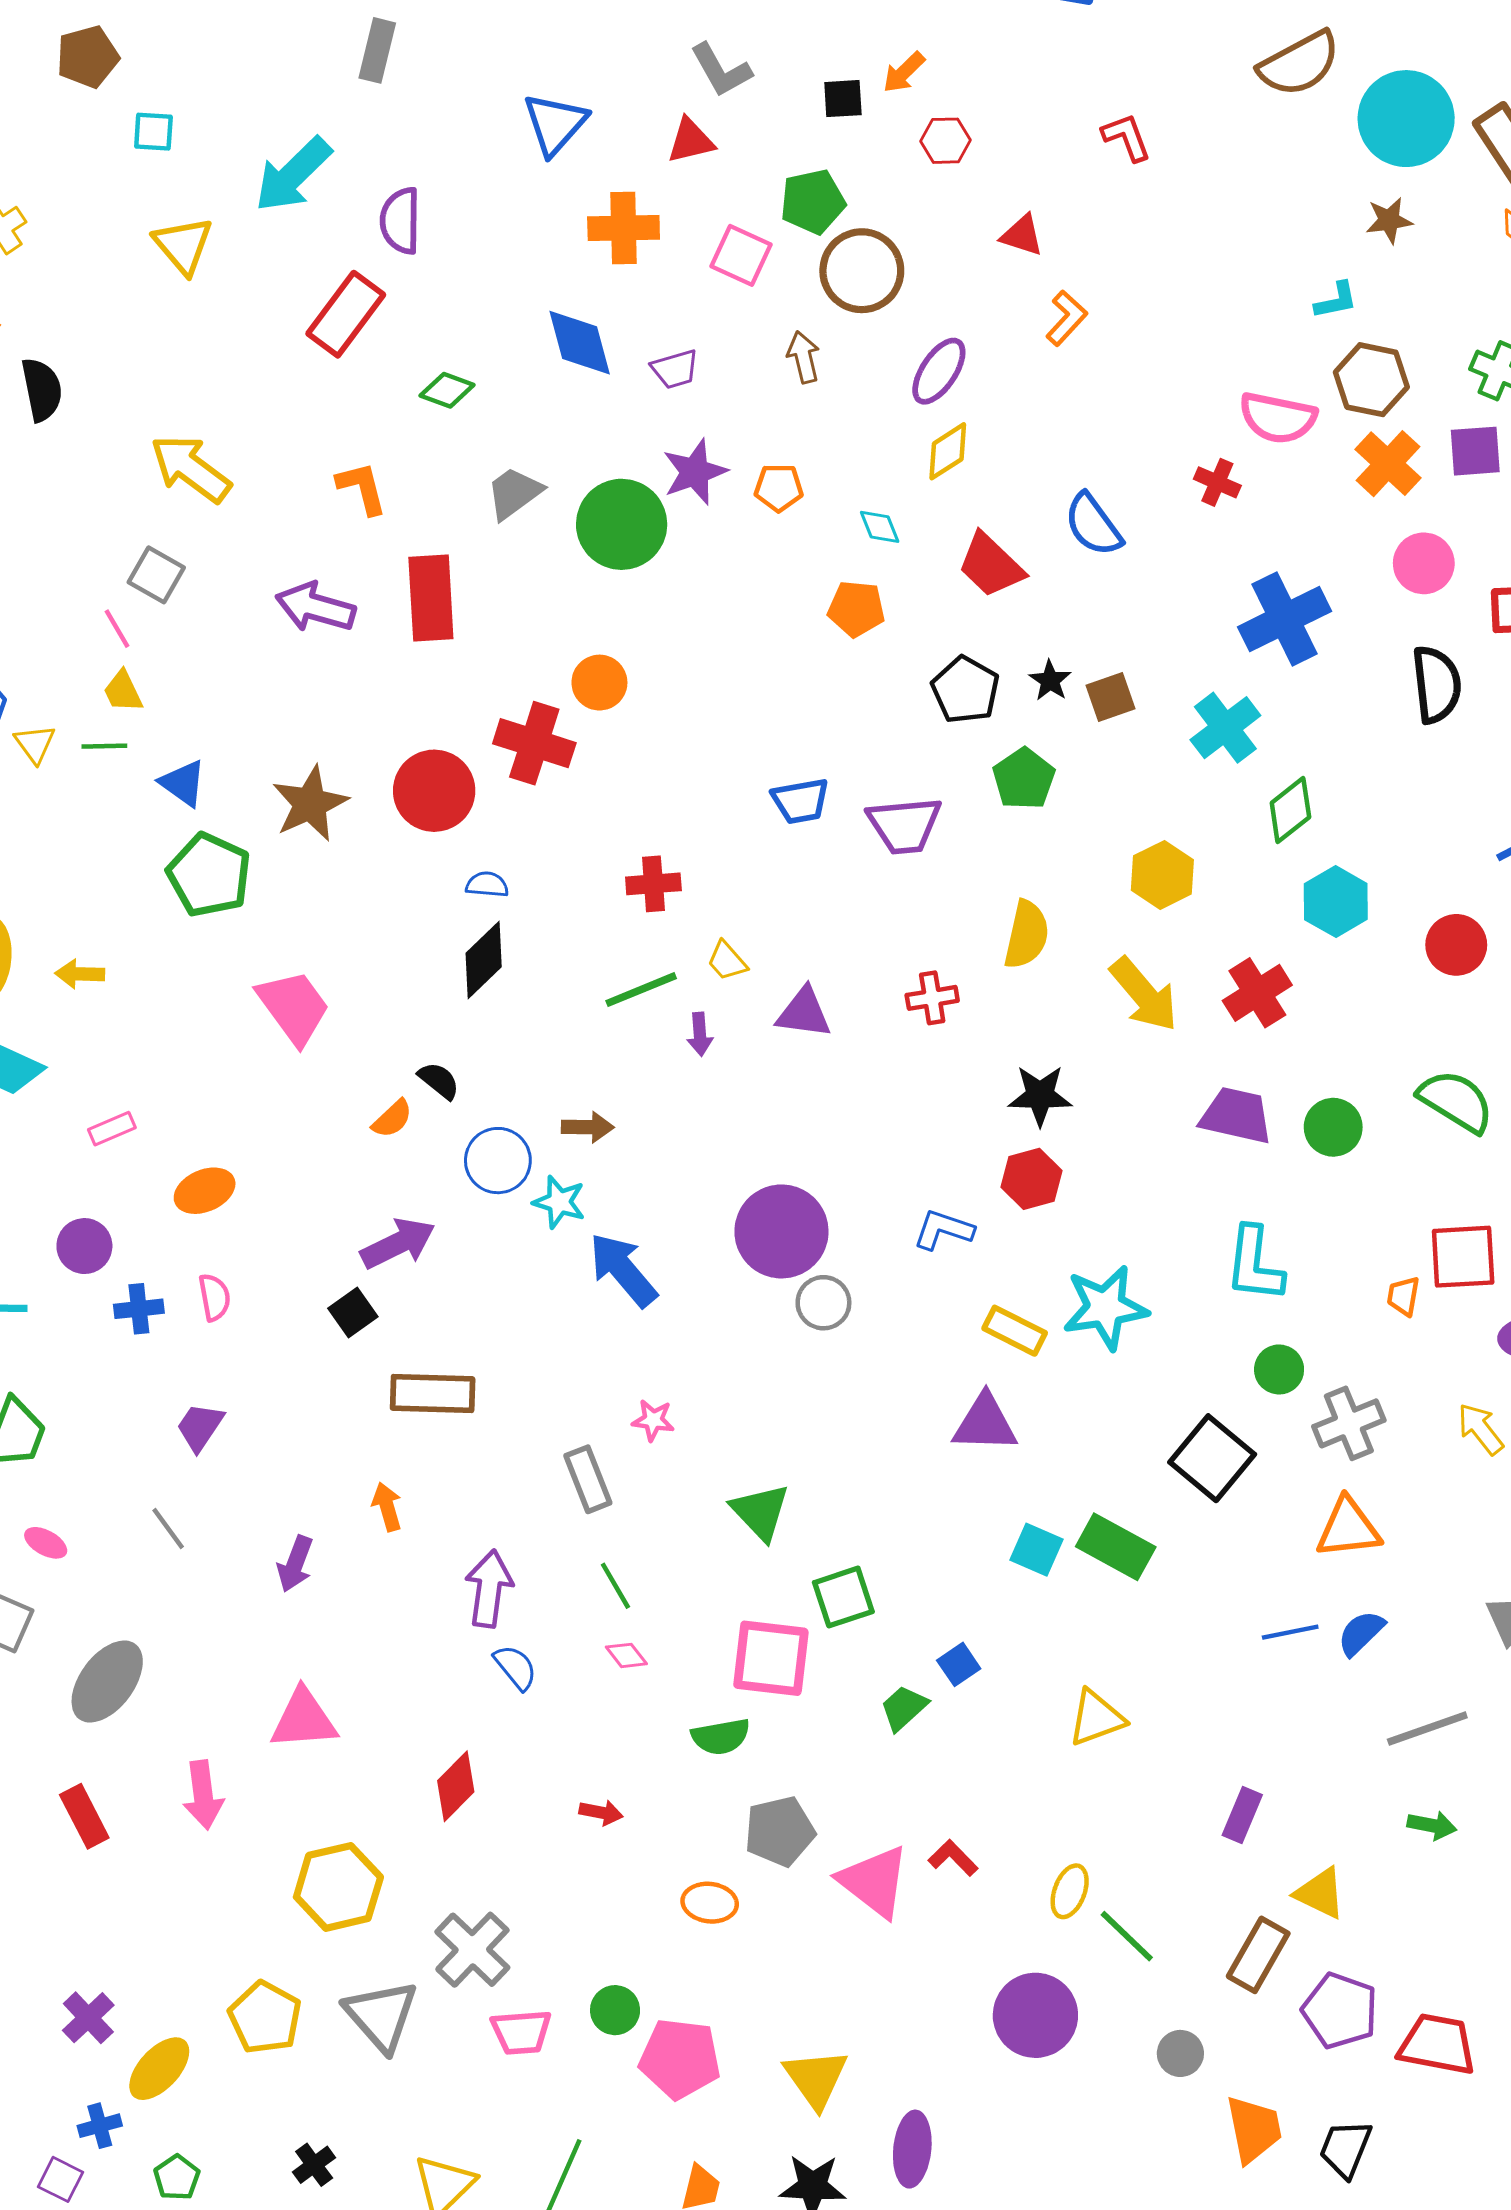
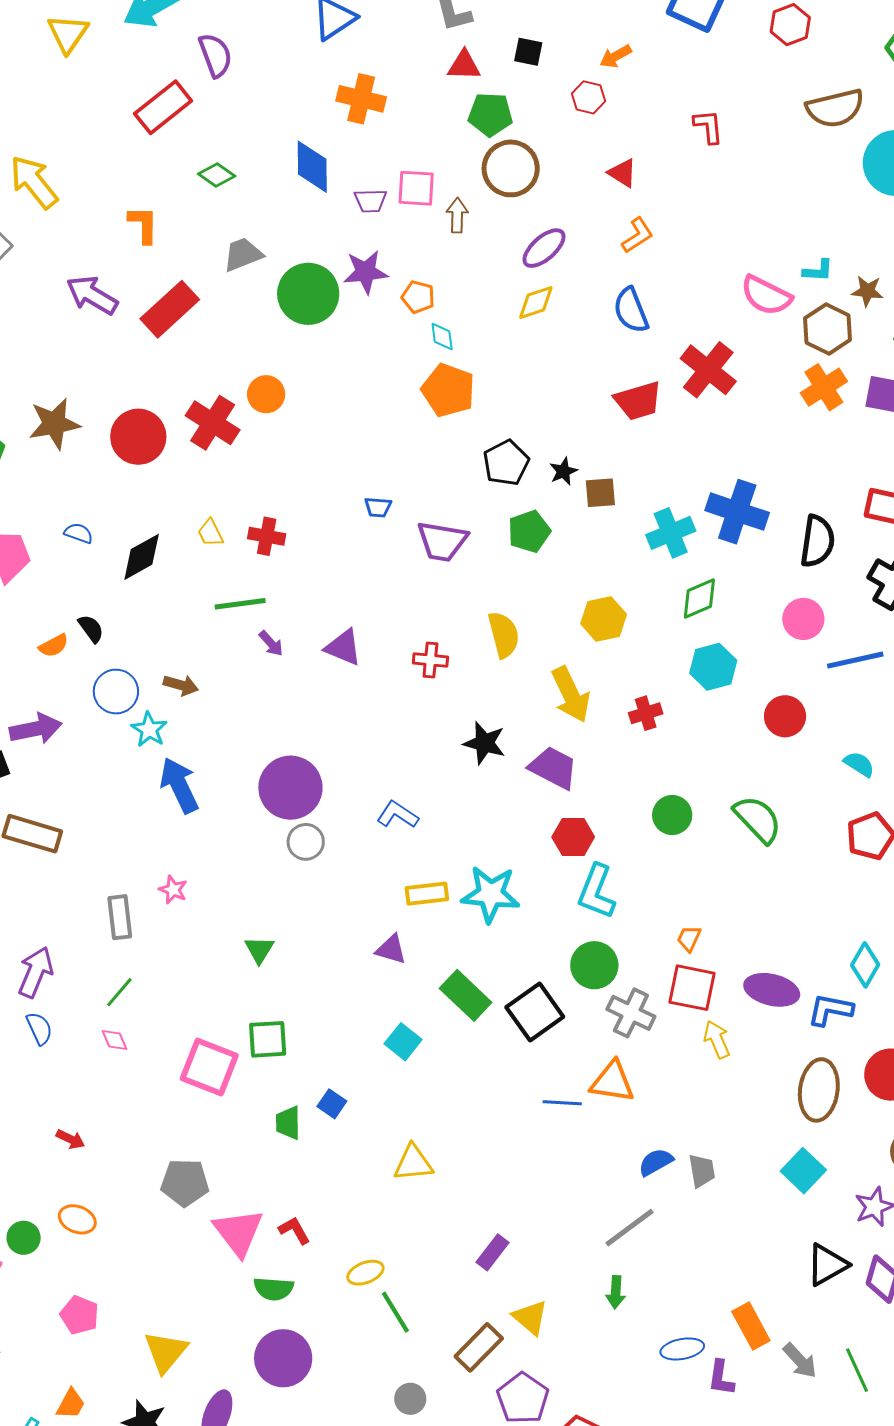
orange arrow: (904, 72) -> (616, 56), moved
red triangle: (691, 141) -> (464, 65), moved
brown star: (1389, 220) -> (867, 291), moved
purple semicircle: (400, 221) -> (215, 55), turned 144
pink square: (741, 255) -> (416, 188), moved, turned -36
pink semicircle: (1278, 418) -> (766, 295), moved
red cross: (1217, 482) -> (708, 370), size x1.8
blue semicircle: (1093, 525) -> (631, 310), moved
cyan diamond: (880, 527) -> (442, 336), moved
pink circle: (1424, 563) -> (803, 619), moved
red trapezoid: (991, 565) -> (638, 401), moved, turned -75
red rectangle: (431, 598) -> (170, 309), turned 36
orange pentagon: (856, 609) -> (448, 390), size x1.4
blue cross: (1285, 619) -> (737, 512), moved, turned 30
blue trapezoid: (800, 801) -> (378, 507), size x0.7
blue semicircle: (487, 885) -> (79, 533), moved
yellow semicircle: (1027, 935) -> (504, 635), turned -42
yellow trapezoid: (727, 961) -> (210, 533), moved
red cross: (1257, 993) -> (646, 713), size x0.7
purple arrow: (700, 1034) -> (271, 643), turned -52
purple trapezoid: (1236, 1116) -> (553, 768), moved
red hexagon: (1031, 1179) -> (573, 837), moved
red square: (1463, 1257) -> (692, 988), moved
yellow rectangle: (1015, 1331) -> (427, 894), turned -48
green circle: (1279, 1369) -> (594, 965), size x1.4
purple triangle: (985, 1423) -> (391, 949), size x0.7
gray cross: (1349, 1423) -> (631, 1013), turned 33
green triangle: (760, 1512) -> (259, 950), moved, size x0.7
green rectangle: (1116, 1547) -> (466, 995), moved
green line: (615, 1586) -> (119, 992), turned 56
blue line: (1290, 1632) -> (562, 1103), moved
blue semicircle: (1361, 1633) -> (656, 1162), moved
blue square: (959, 1664) -> (332, 1104), turned -36
green trapezoid: (904, 1708) -> (288, 1123), turned -63
gray line: (1427, 1729) -> (630, 1228), turned -32
green semicircle: (721, 1737) -> (274, 1289), moved
green arrow: (1432, 1825) -> (616, 1292), turned 68
yellow ellipse: (1070, 1891) -> (365, 1273), turned 33
orange ellipse: (710, 1903) -> (77, 1219), moved
green circle: (615, 2010) -> (24, 1238), moved
purple circle: (1035, 2015) -> (283, 1358), moved
pink pentagon: (680, 2059) -> (80, 1315), size x0.7

